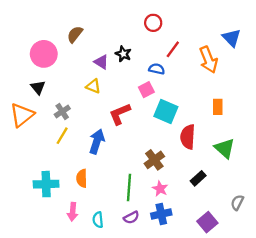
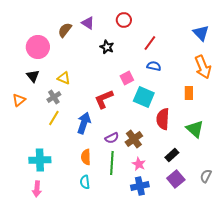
red circle: (153, 23) -> (124, 20), moved
orange arrow: (208, 60) -> (203, 67), moved
purple triangle: (101, 62) -> (88, 23), moved
blue semicircle: (157, 69) -> (154, 66), moved
yellow triangle: (93, 86) -> (64, 78), moved
orange triangle: (22, 115) -> (19, 100), size x0.6
orange semicircle: (82, 178) -> (86, 157), moved
pink arrow: (73, 212) -> (37, 189), moved
purple semicircle: (131, 217) -> (112, 138), moved
cyan semicircle: (98, 220) -> (85, 182), moved
purple square: (207, 222) -> (176, 179), moved

